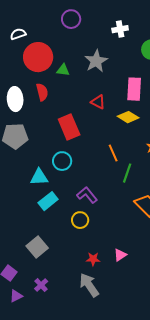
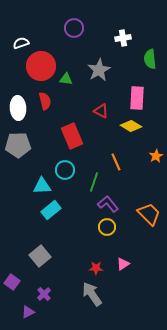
green line: (127, 173) -> (94, 182), moved
purple L-shape: (87, 195) -> (108, 204), moved
yellow circle: (80, 220) -> (107, 227), moved
purple triangle: (16, 296) -> (28, 312), moved

